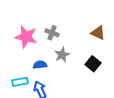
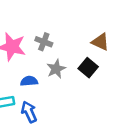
black square: (93, 64) -> (88, 68), moved

